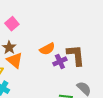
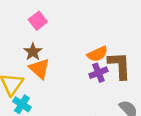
orange semicircle: (47, 49) -> (97, 54), moved

